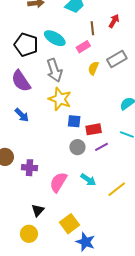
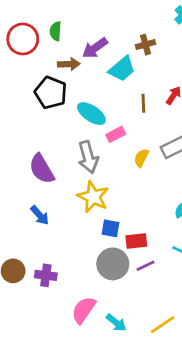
black pentagon: (26, 45) -> (51, 93), moved
pink rectangle: (83, 47) -> (116, 134), moved
gray circle: (77, 147) -> (113, 264), size x1.5
purple cross: (29, 168) -> (46, 275), moved
cyan arrow: (88, 180) -> (116, 323), moved

